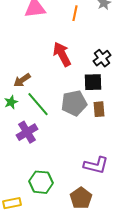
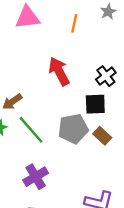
brown rectangle: (99, 109) -> (102, 136), turned -42
purple cross: (27, 132) -> (36, 177), moved

